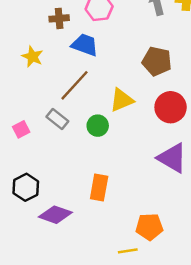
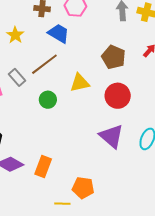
gray rectangle: (57, 119) -> (17, 77), moved
green circle: (98, 126) -> (48, 100), moved
orange rectangle: (99, 187) -> (43, 167), moved

